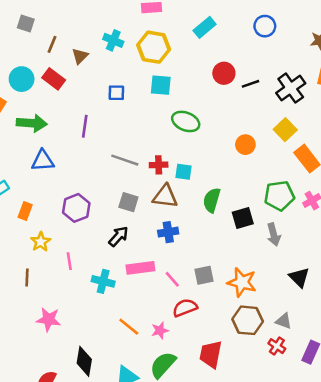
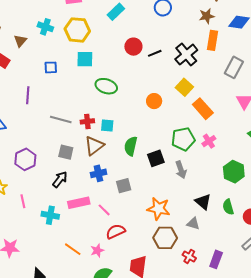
brown triangle: (165, 196) -> (94, 146), turned -40
gray square: (204, 275) -> (124, 186), moved
gray triangle: (284, 321) -> (193, 223), moved

